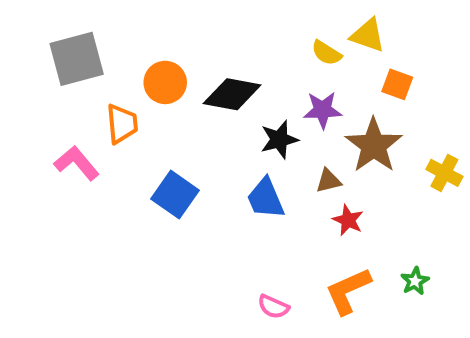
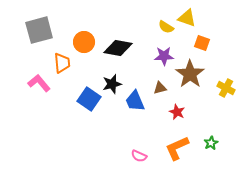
black star: (279, 139) -> (112, 84), moved
brown triangle: (328, 181) -> (160, 88), moved

